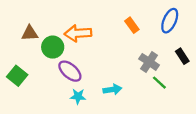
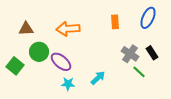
orange rectangle: (132, 25) -> (115, 22), turned 32
green circle: (53, 47) -> (39, 52), moved
black rectangle: (182, 56) -> (152, 53), moved
cyan arrow: (112, 89) -> (98, 78), turned -35

